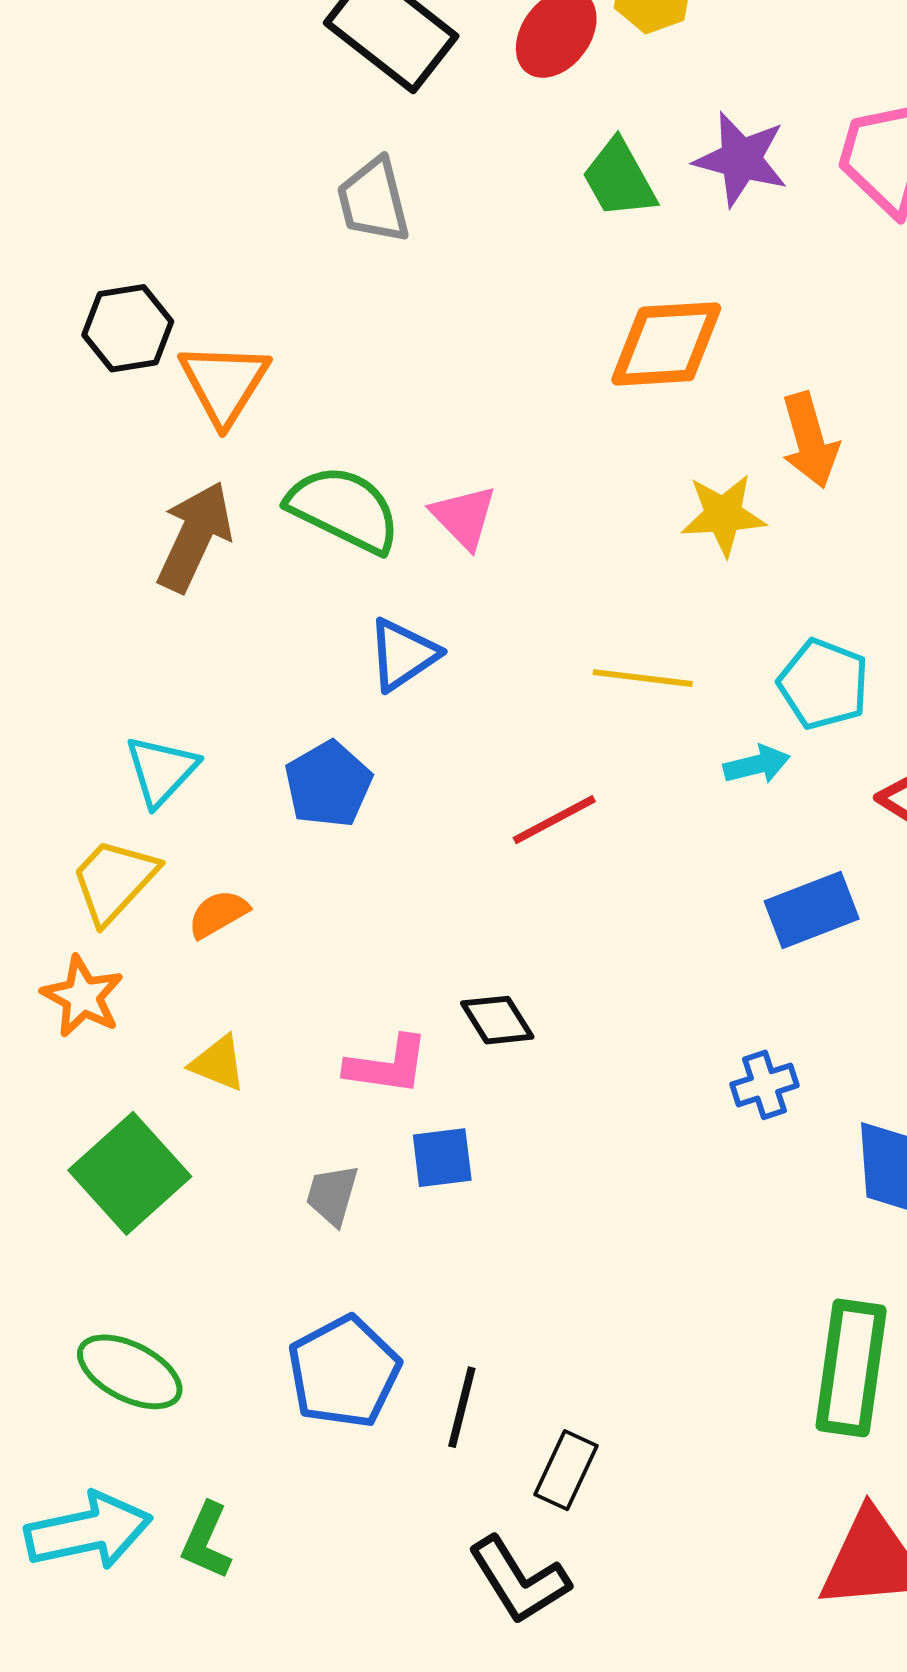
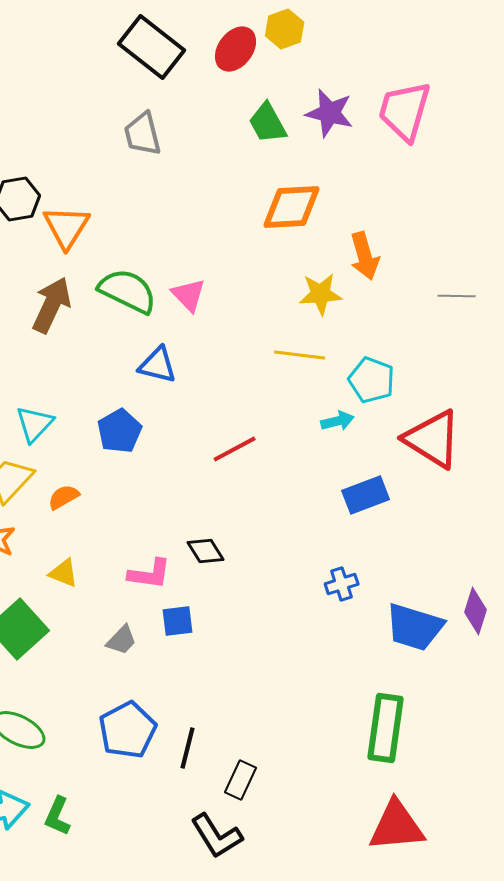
blue triangle: (403, 654) -> (158, 365), turned 48
yellow line: (643, 678) -> (300, 355), moved
gray trapezoid: (332, 1195) -> (122, 640), turned -152

